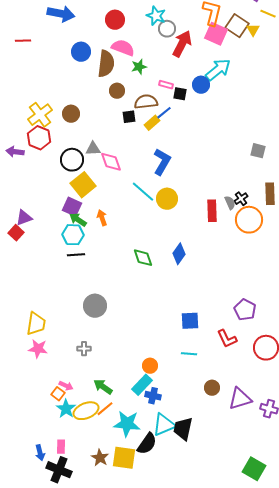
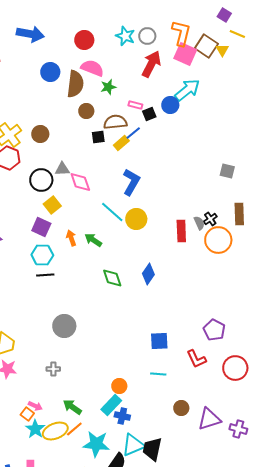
gray circle: (167, 29) -> (147, 36), moved
black square: (180, 94) -> (149, 114), turned -32
yellow square: (83, 185) -> (52, 205), size x0.7
green arrow: (78, 220) -> (93, 240), moved

